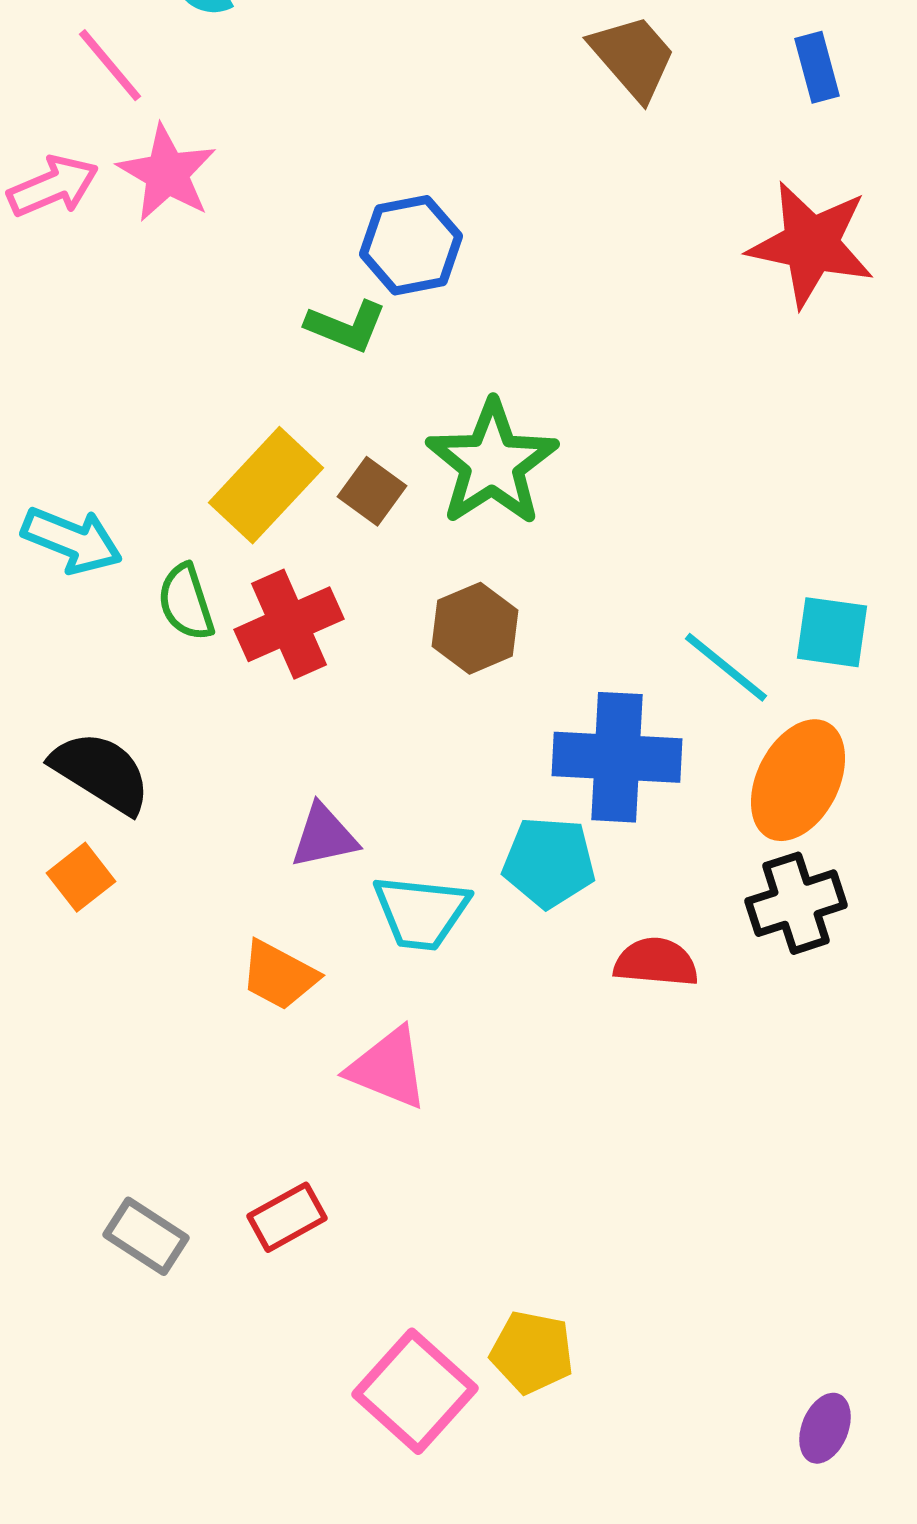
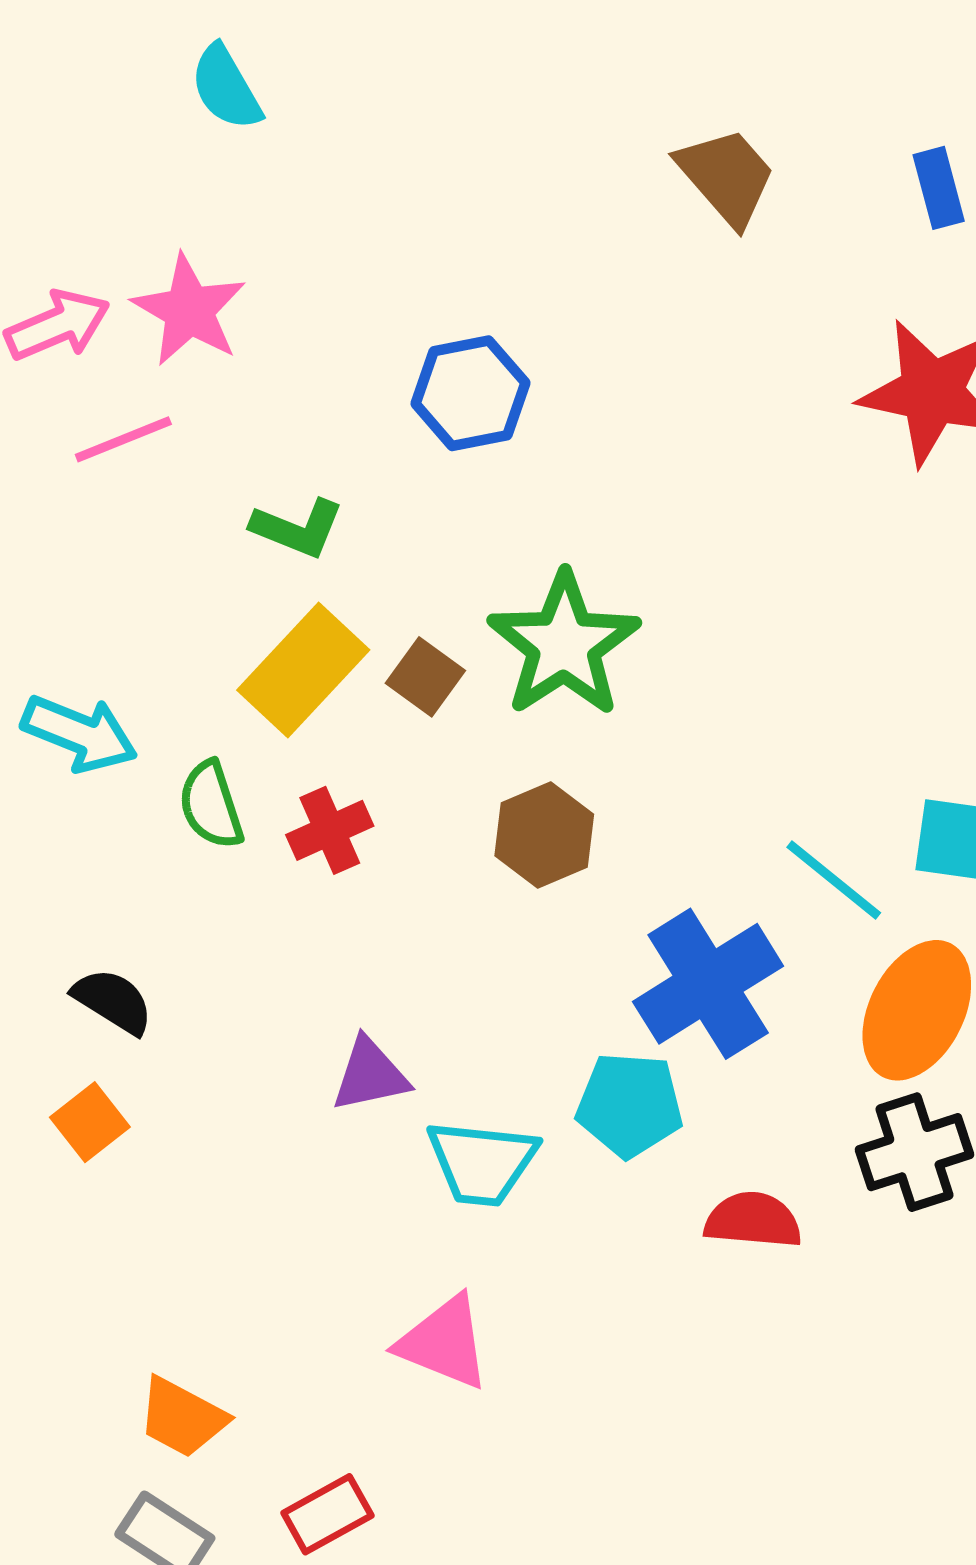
pink line: (110, 65) -> (123, 439), moved, turned -72
green L-shape: (346, 326) -> (297, 528), moved
red cross: (289, 624) -> (330, 830), size x0.7
blue cross: (617, 757) -> (708, 984), turned -35
black semicircle: (101, 772) -> (113, 1001), size x0.7
orange trapezoid: (279, 975) -> (182, 1417), moved

